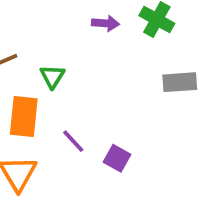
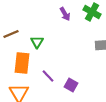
purple arrow: (106, 23) -> (65, 14), turned 56

